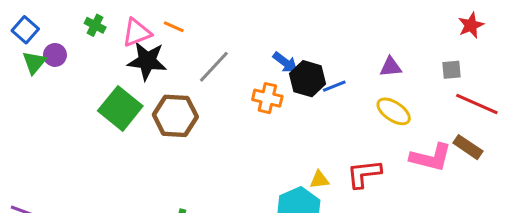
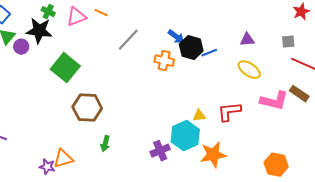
purple circle: (55, 55) -> (21, 47), moved
black star: (147, 61) -> (39, 31), moved
brown hexagon: (175, 116) -> (87, 108), moved

